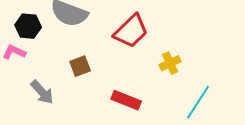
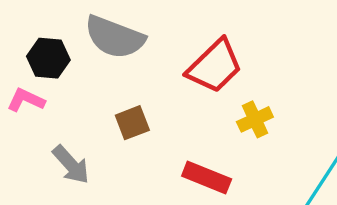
yellow cross: (170, 63) -> (255, 119), moved

